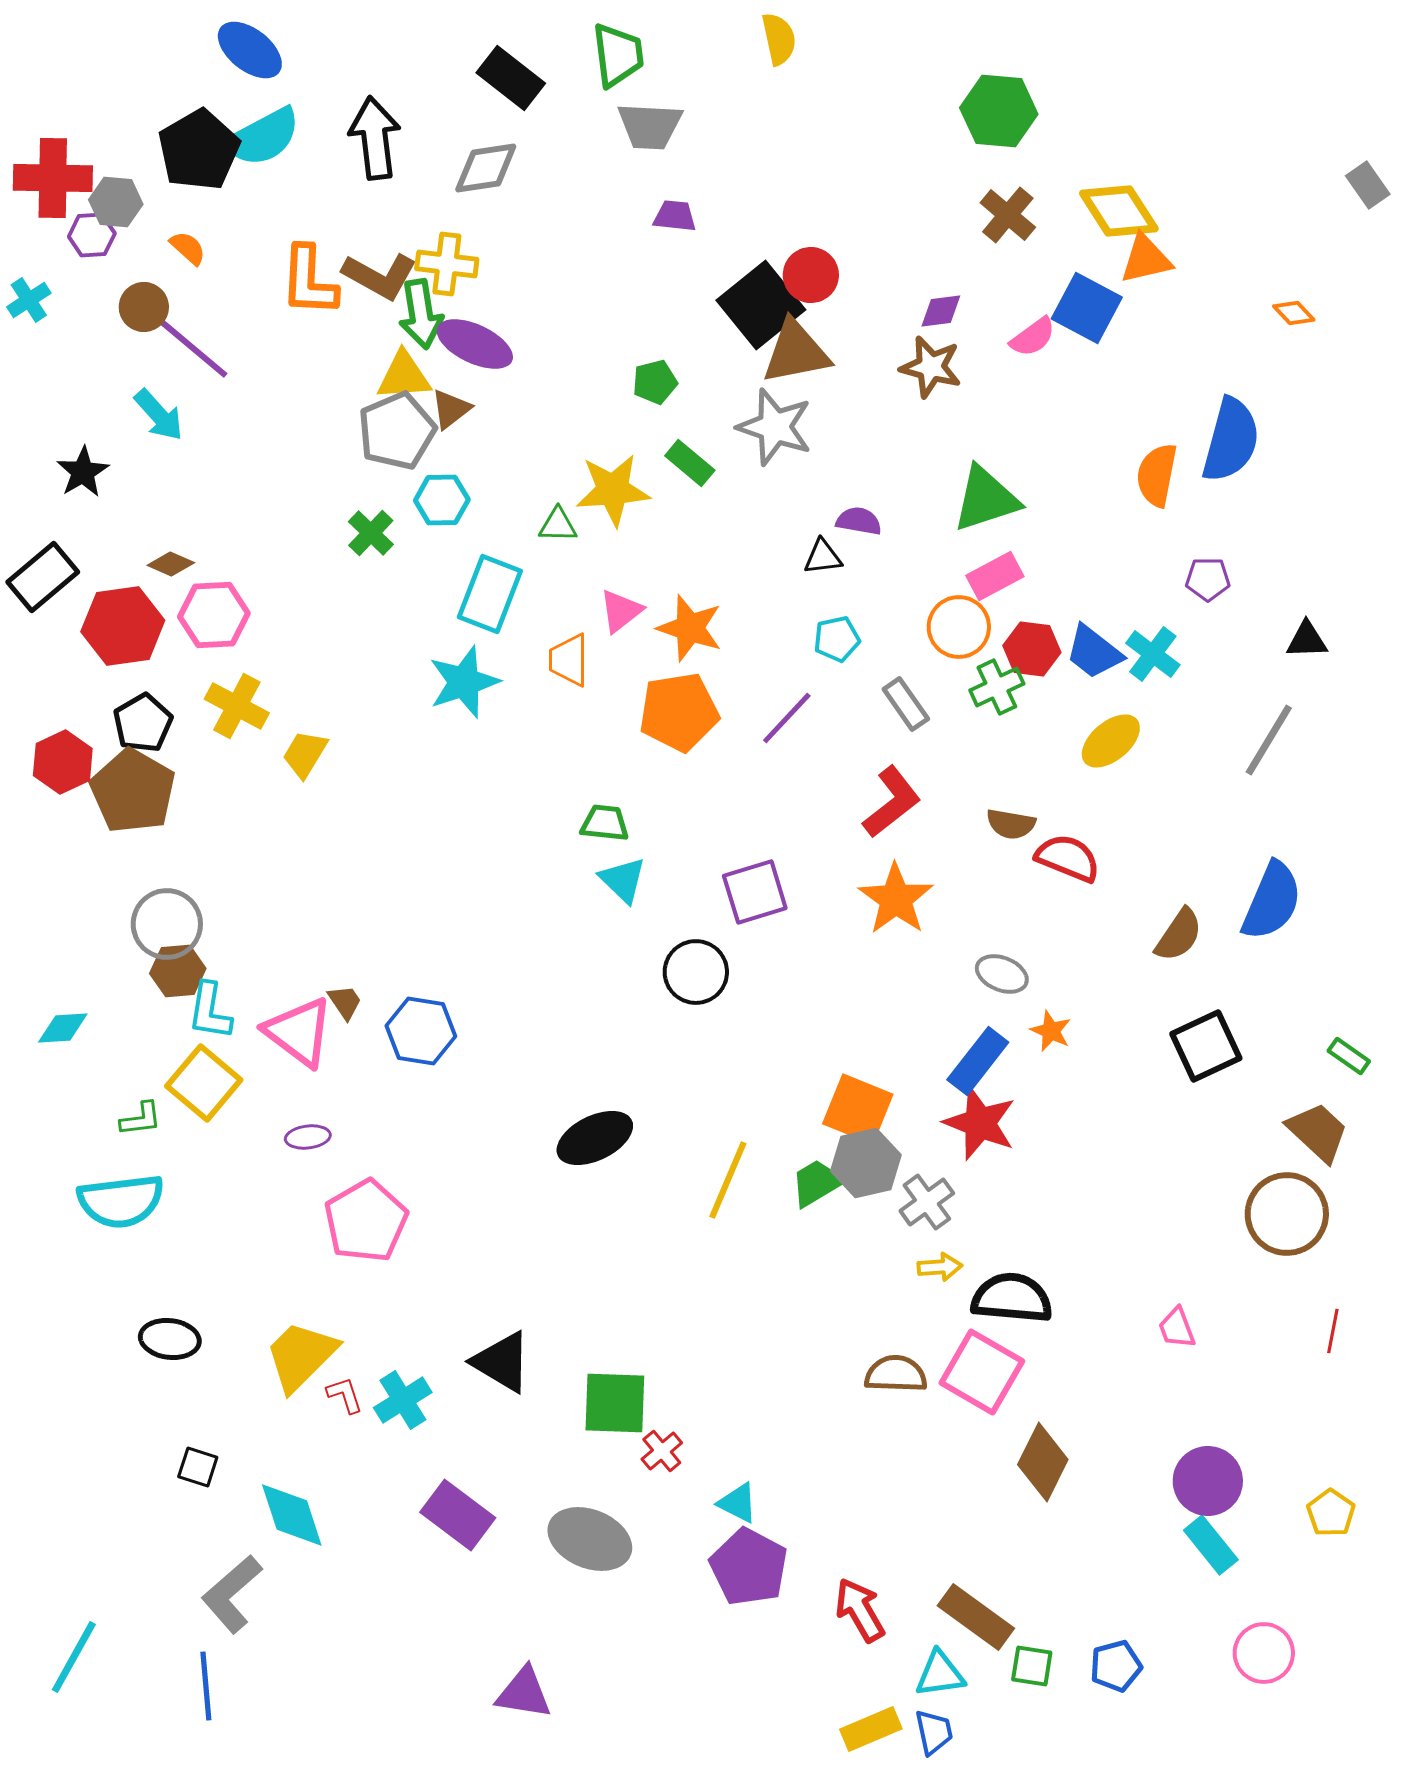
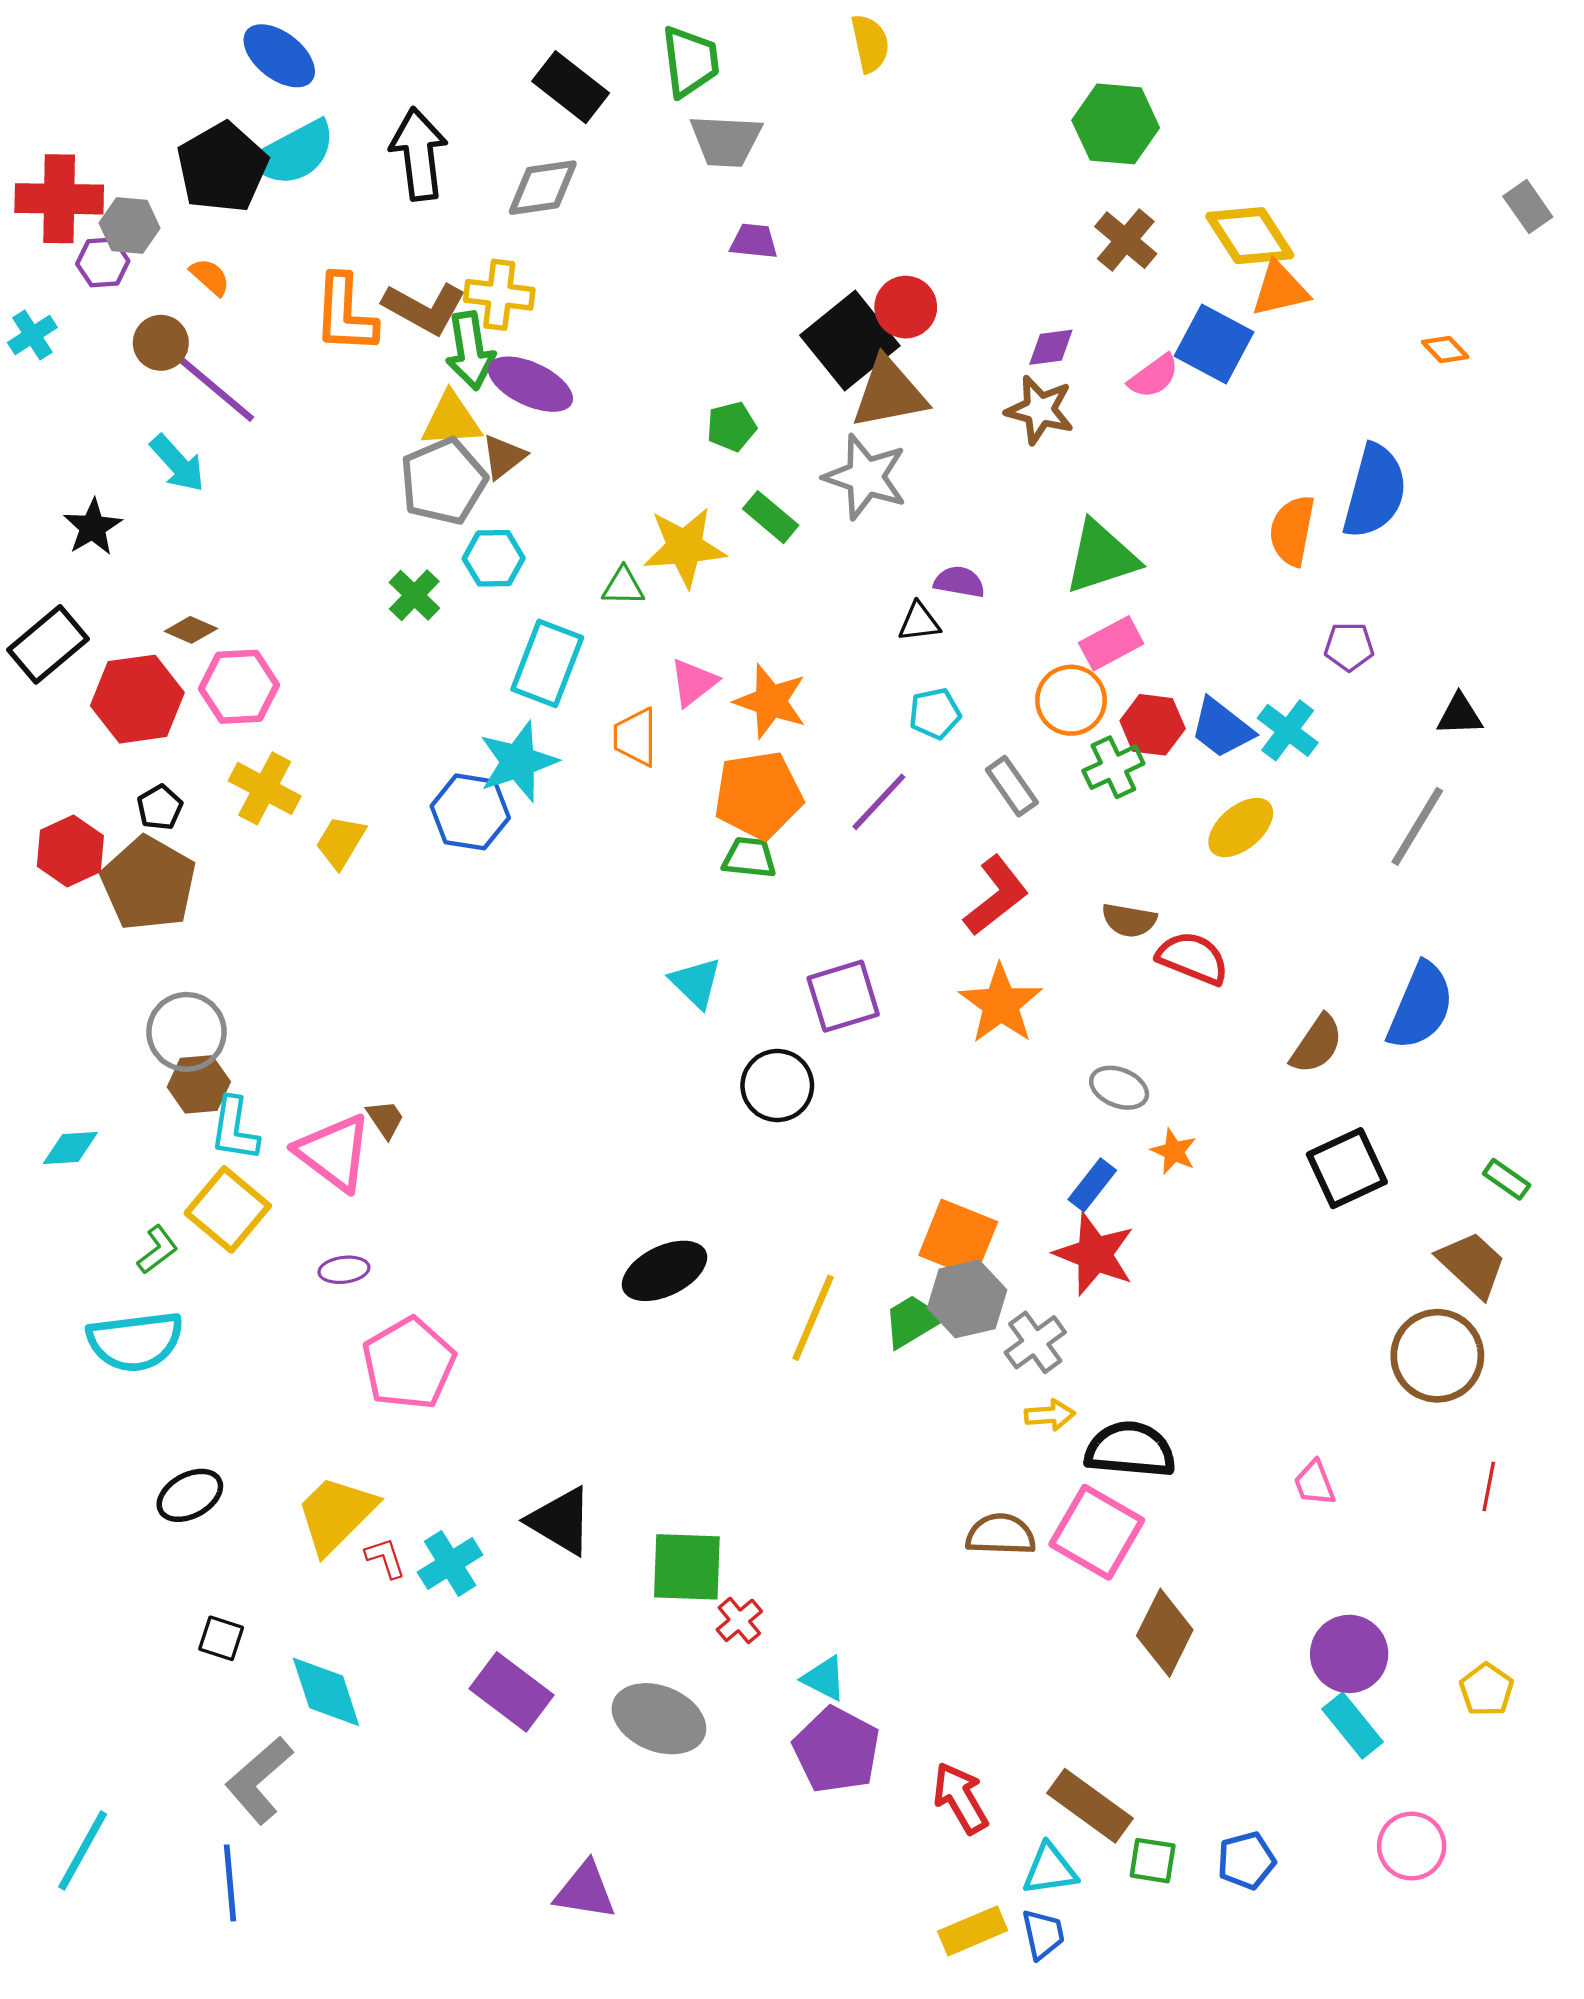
black pentagon: (143, 723) -> (160, 807), size x0.7
green trapezoid: (605, 823) -> (749, 858), moved
blue hexagon: (421, 1031) -> (470, 812), moved
blue rectangle: (978, 1061) -> (1092, 1185), size x0.7
green L-shape: (141, 1119) -> (157, 1250), turned -30
black ellipse: (170, 1339) -> (190, 1495), turned -36

